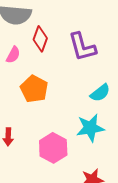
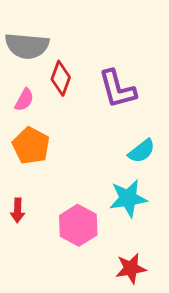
orange pentagon: (34, 89) -> (31, 146), moved

